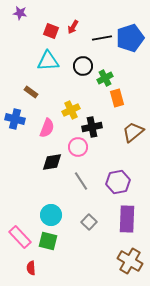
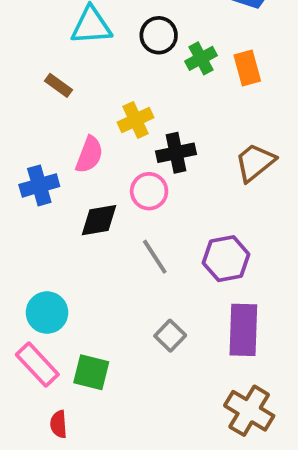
orange rectangle: (117, 98) -> (247, 68), moved
blue cross: (15, 119) -> (39, 185), moved, turned -30
cyan circle: (51, 215) -> (47, 313), moved

